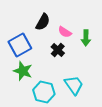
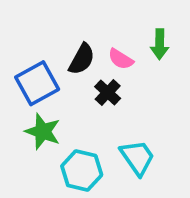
black semicircle: (43, 22) -> (82, 59), moved
green arrow: (86, 38) -> (160, 44), moved

